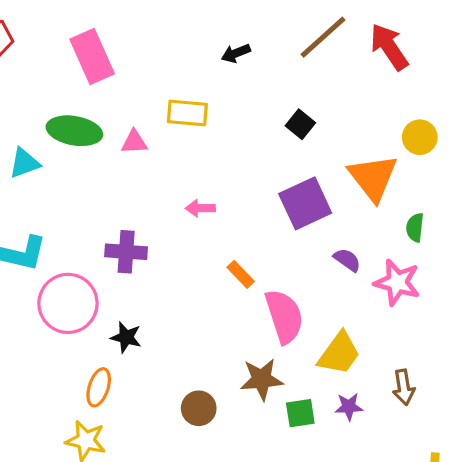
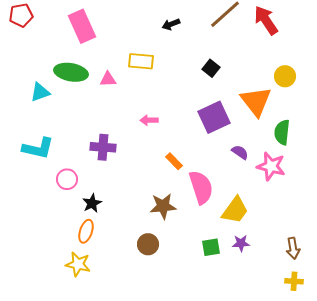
green semicircle: (415, 228) -> (282, 132), size x1.4
pink circle: (68, 303) -> (67, 179), size x0.6
black star: (126, 337) -> (92, 203), moved, turned 30
brown star: (262, 379) -> (163, 206), moved
brown arrow: (404, 387) -> (293, 248), moved

